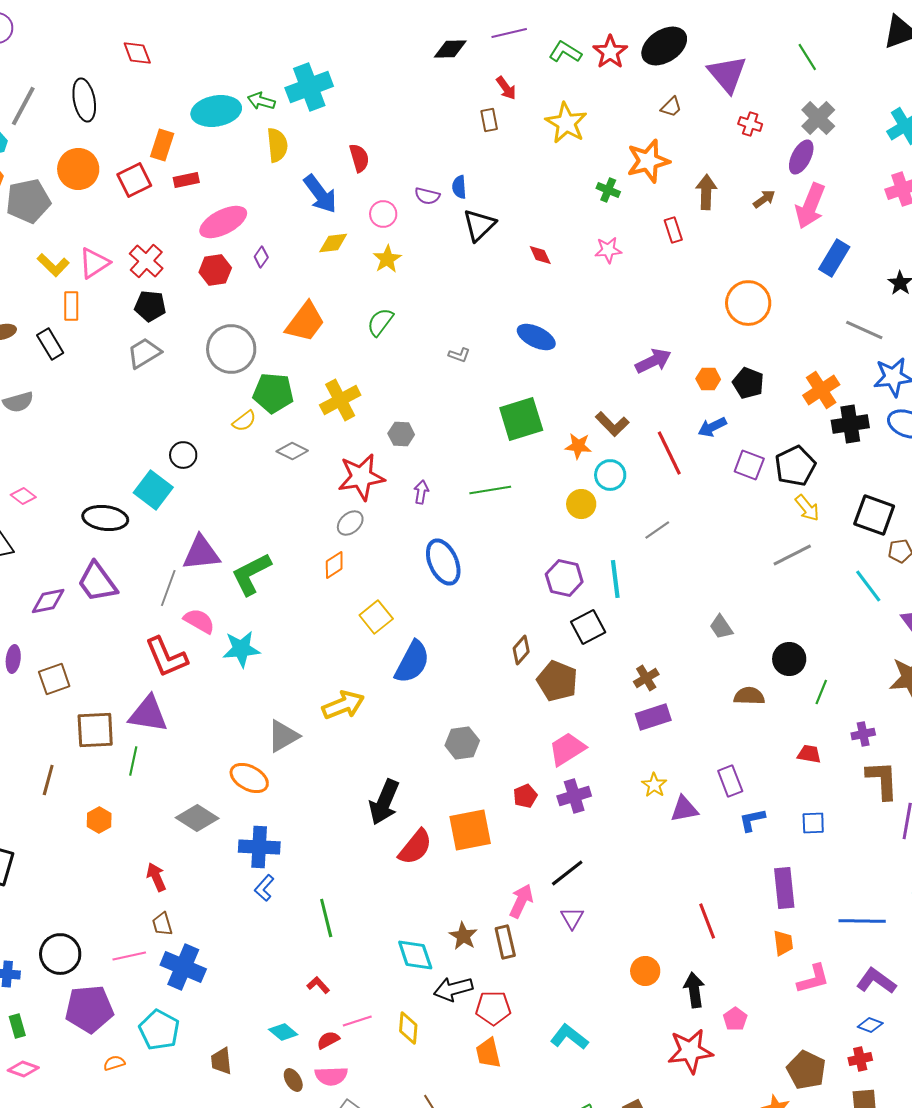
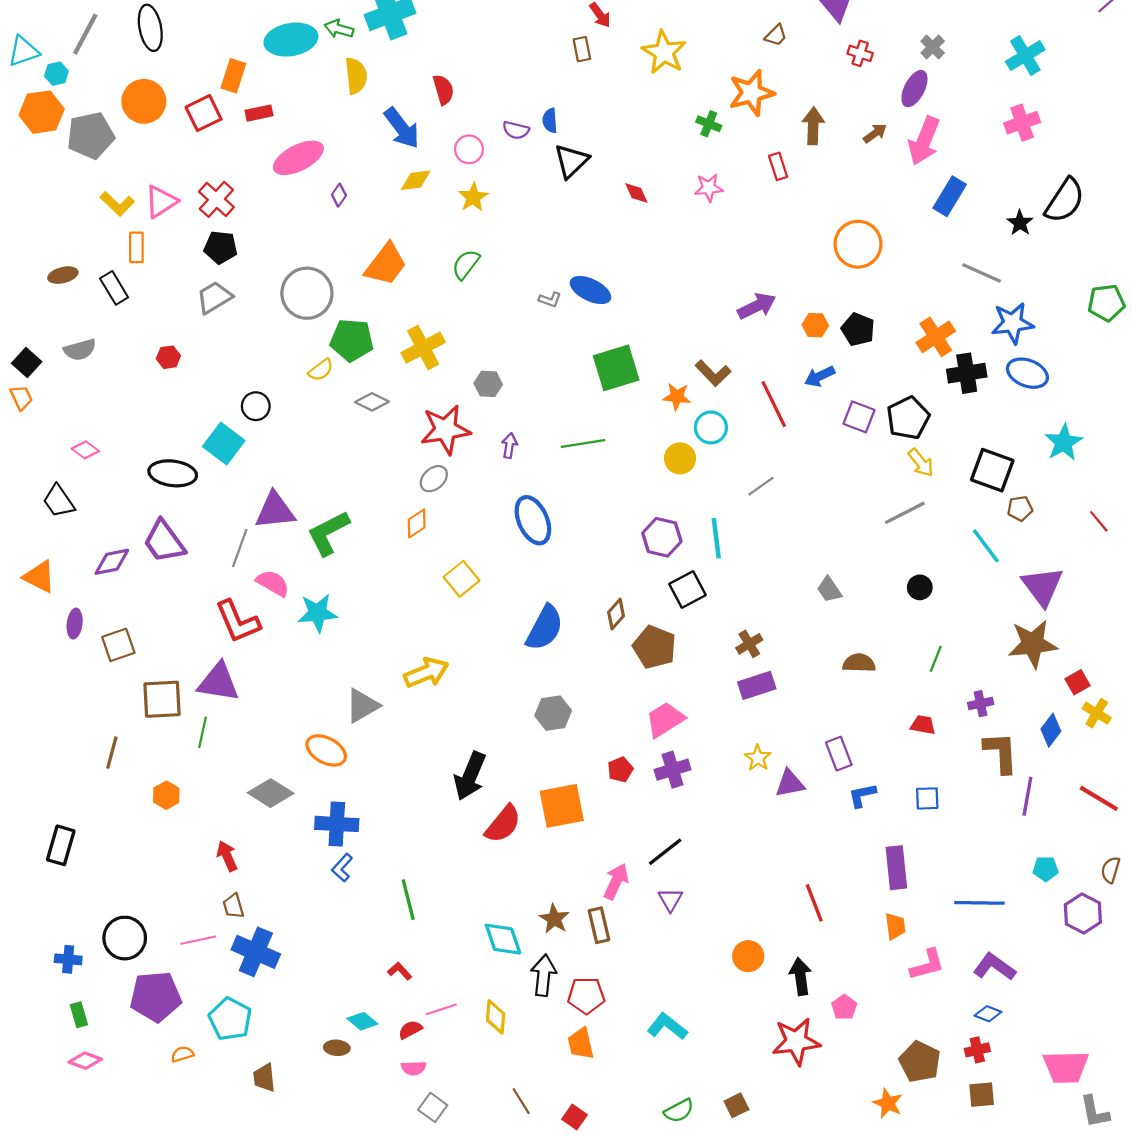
gray cross: (818, 118) -> (933, 47), size x0.7
red hexagon: (215, 270) -> (168, 357), moved, size x0.7
blue ellipse: (536, 337) -> (590, 290), moved
black circle: (789, 659) -> (920, 587), moved, size x0.7
blue semicircle: (412, 662) -> (545, 628), moved
black arrow: (453, 989) -> (544, 975), turned 111
brown trapezoid: (221, 1061) -> (264, 1078), moved
pink semicircle: (331, 1076) -> (414, 1068), size x0.7
brown ellipse: (293, 1080) -> (337, 1048), moved, turned -55

